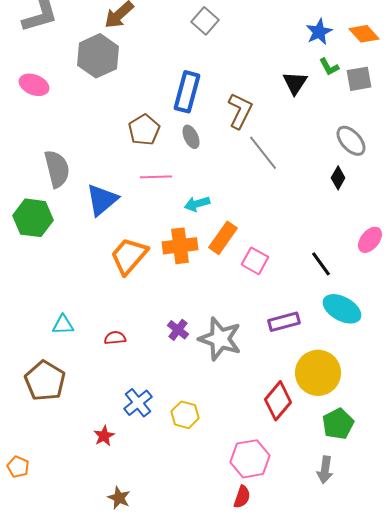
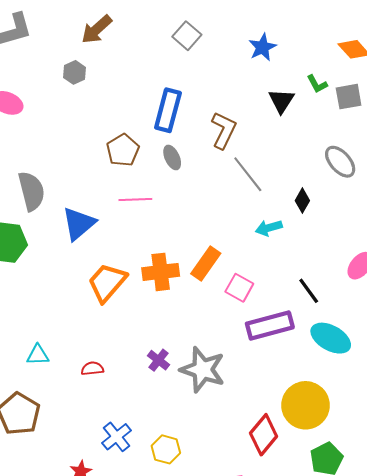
blue star: (319, 32) -> (262, 47), moved
gray hexagon: (98, 56) -> (75, 72), size x0.5
black diamond: (338, 178) -> (302, 201), moved
cyan arrow: (197, 204) -> (269, 228), moved
purple rectangle: (284, 322) -> (270, 325), moved, size x1.4

